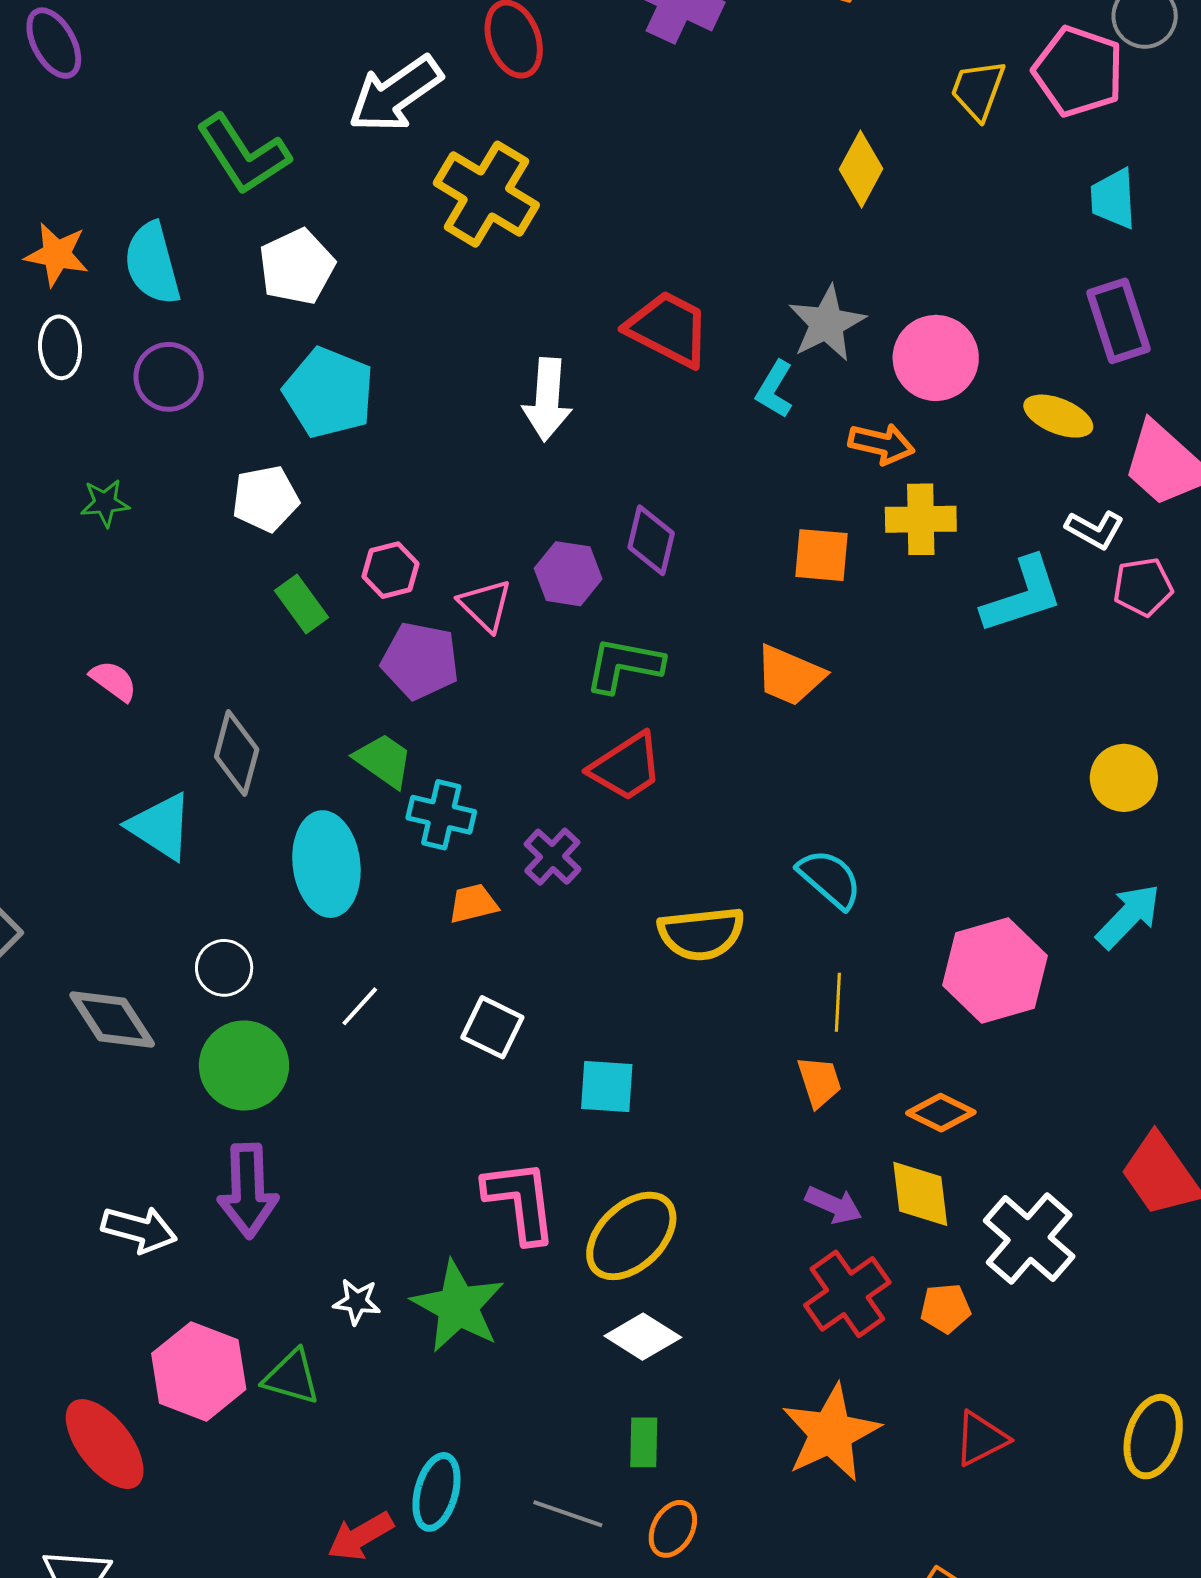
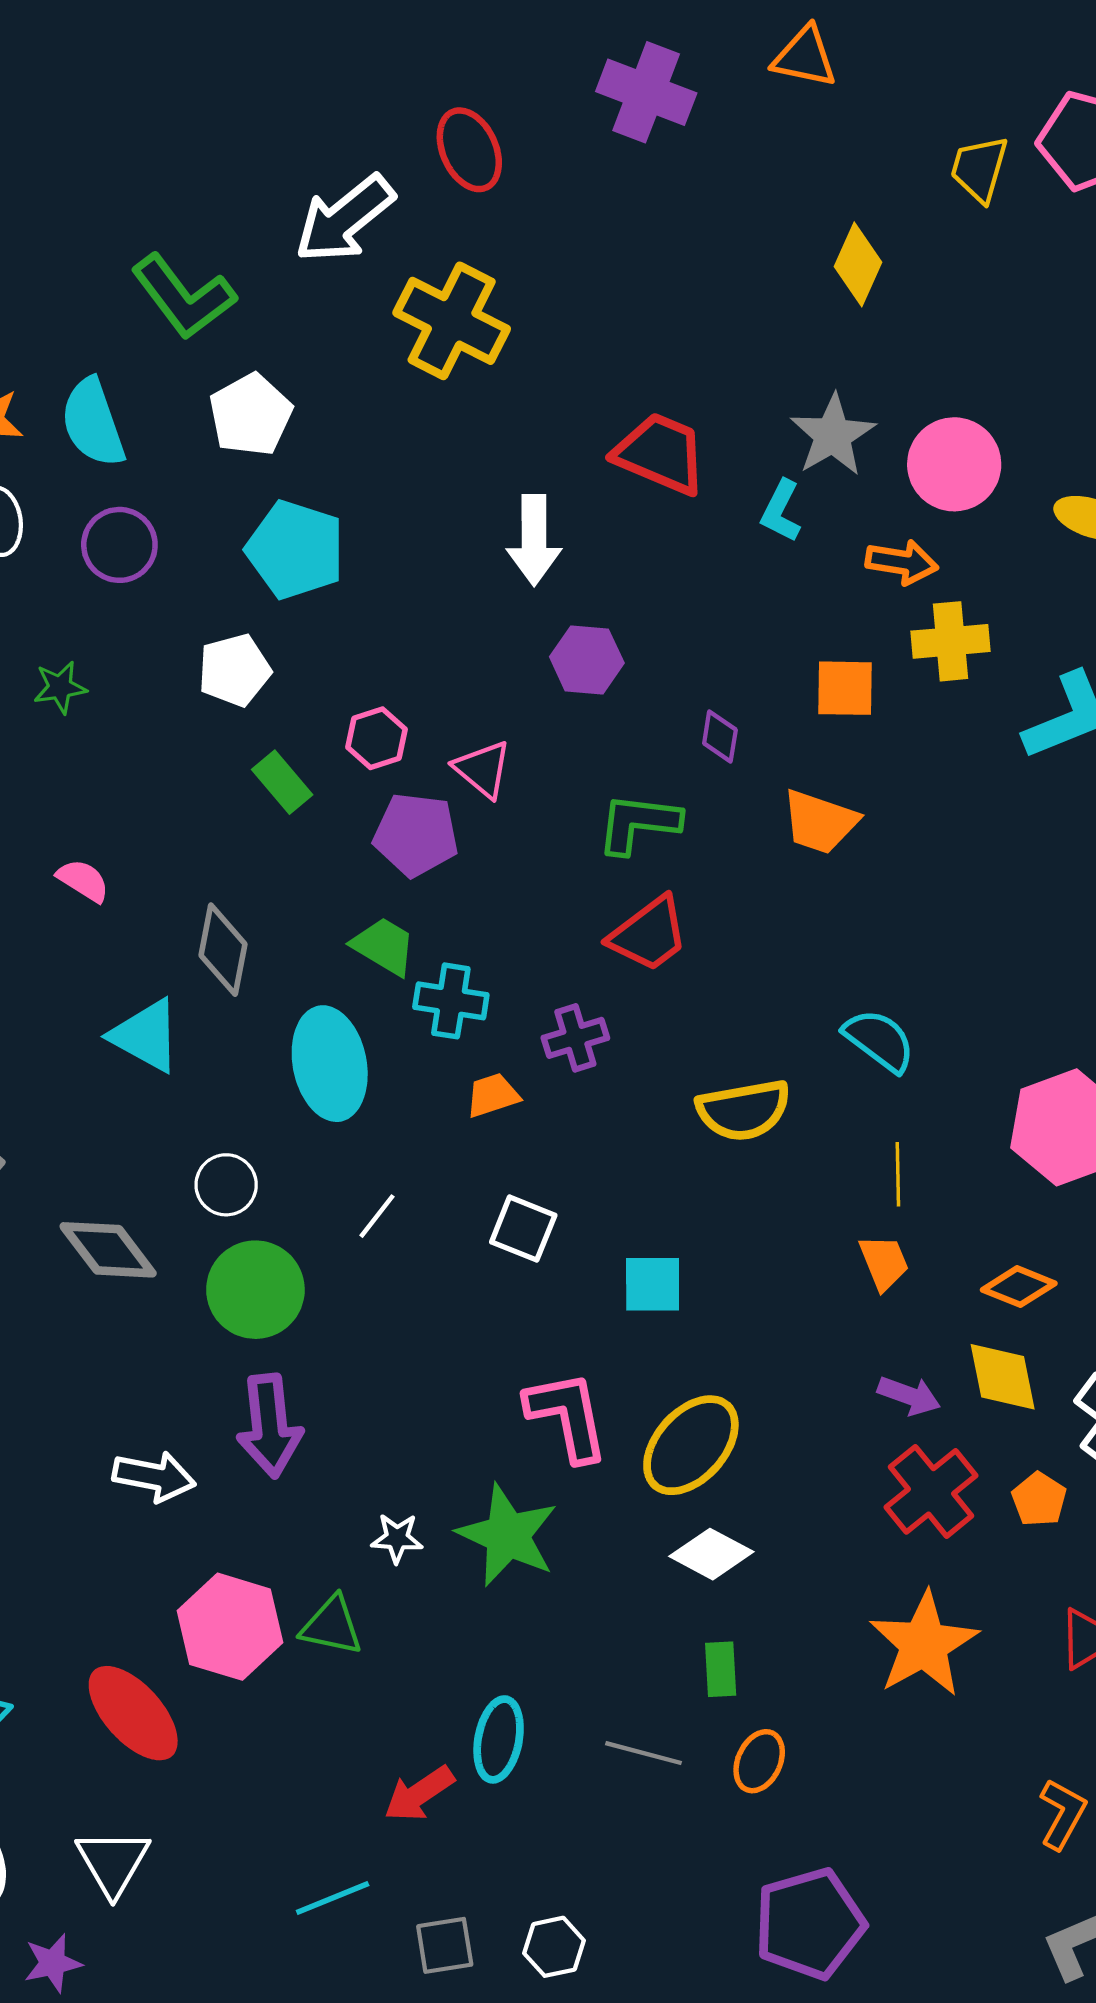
purple diamond: (651, 540) -> (720, 736), moved, size x0.7
purple hexagon: (568, 574) -> (587, 660), moved
purple cross: (552, 857) -> (575, 1038), turned 34
orange pentagon: (945, 1308) -> (1039, 1499), turned -30

